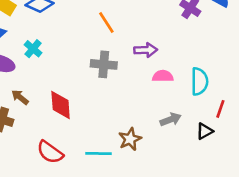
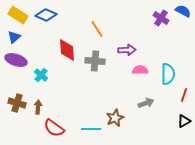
cyan cross: (33, 49) -> (41, 75), moved
brown arrow: (20, 97) -> (38, 107), moved, turned 56
red diamond: (61, 105) -> (67, 50), moved
black triangle: (205, 131) -> (184, 121), moved

